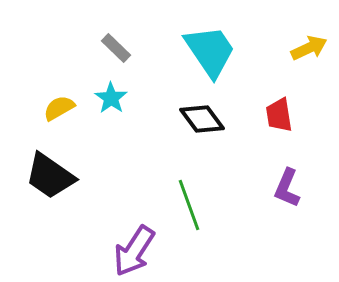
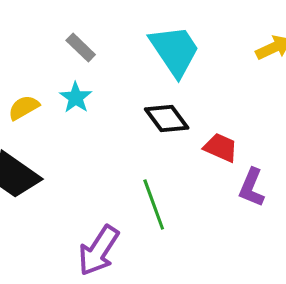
red trapezoid: (279, 115) -> (221, 148), moved, turned 123

